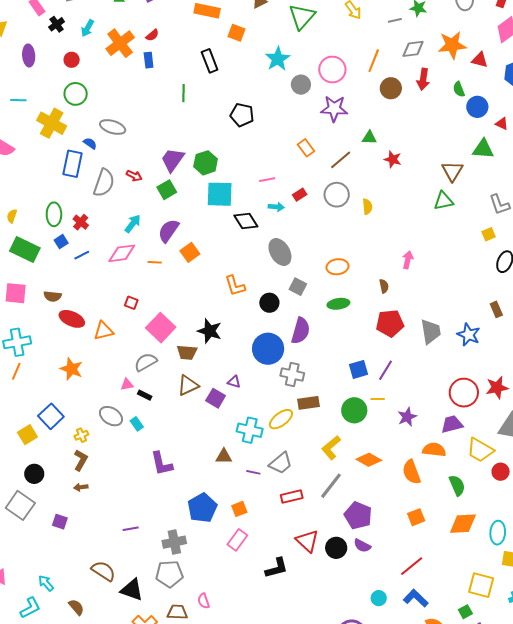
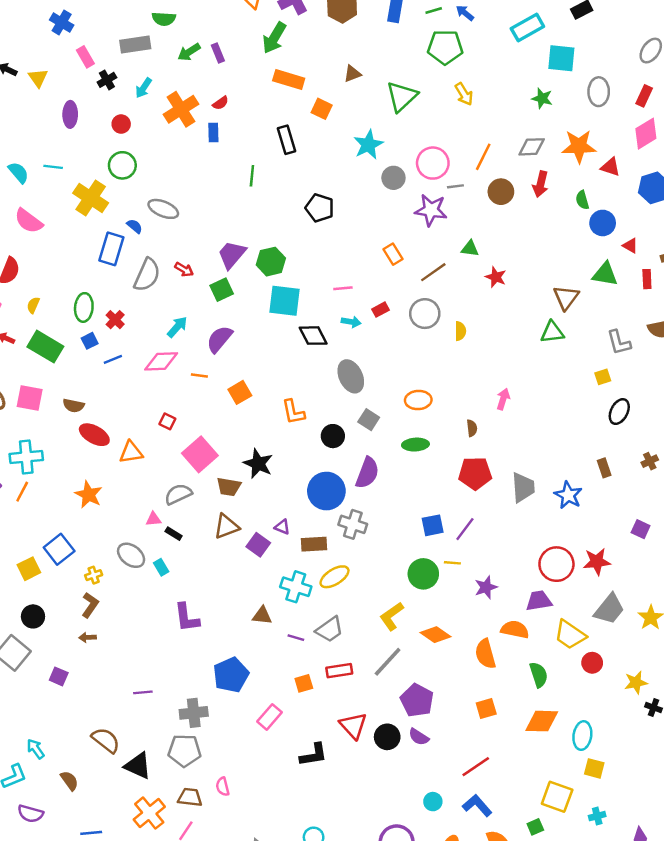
gray line: (395, 20) -> (455, 186), moved
orange square: (190, 252) -> (240, 392), moved
brown rectangle: (308, 403) -> (314, 544), moved
orange square: (239, 509) -> (304, 683), moved

